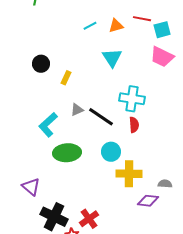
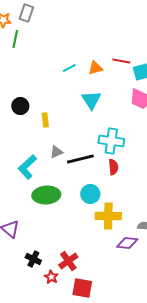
yellow rectangle: (66, 78) -> (45, 120), turned -32
black line: (101, 117) -> (80, 159), turned -48
black cross: (54, 217) -> (33, 259), size x0.6

